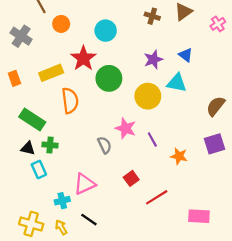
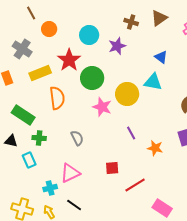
gray cross: (21, 36) -> (22, 49), moved
purple star: (153, 59) -> (117, 46), moved
pink star: (126, 128) -> (102, 107), moved
gray semicircle: (104, 145) -> (77, 138), moved
black triangle: (28, 148) -> (11, 141), moved
red square: (131, 178) -> (112, 168), turned 32
pink rectangle: (199, 216) -> (162, 208), moved, turned 30

